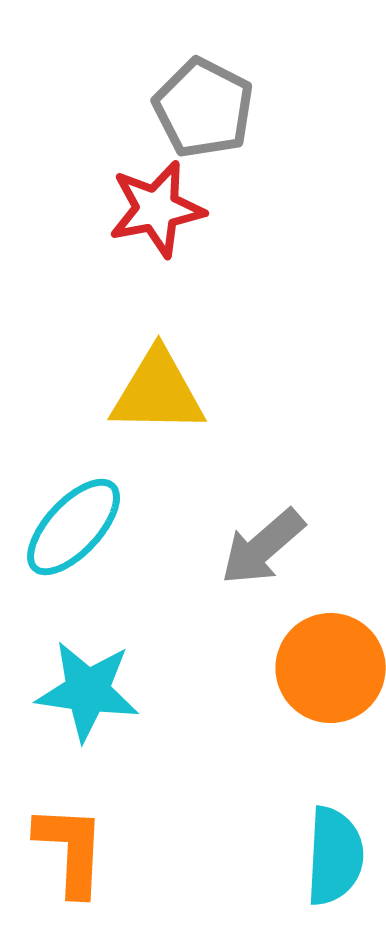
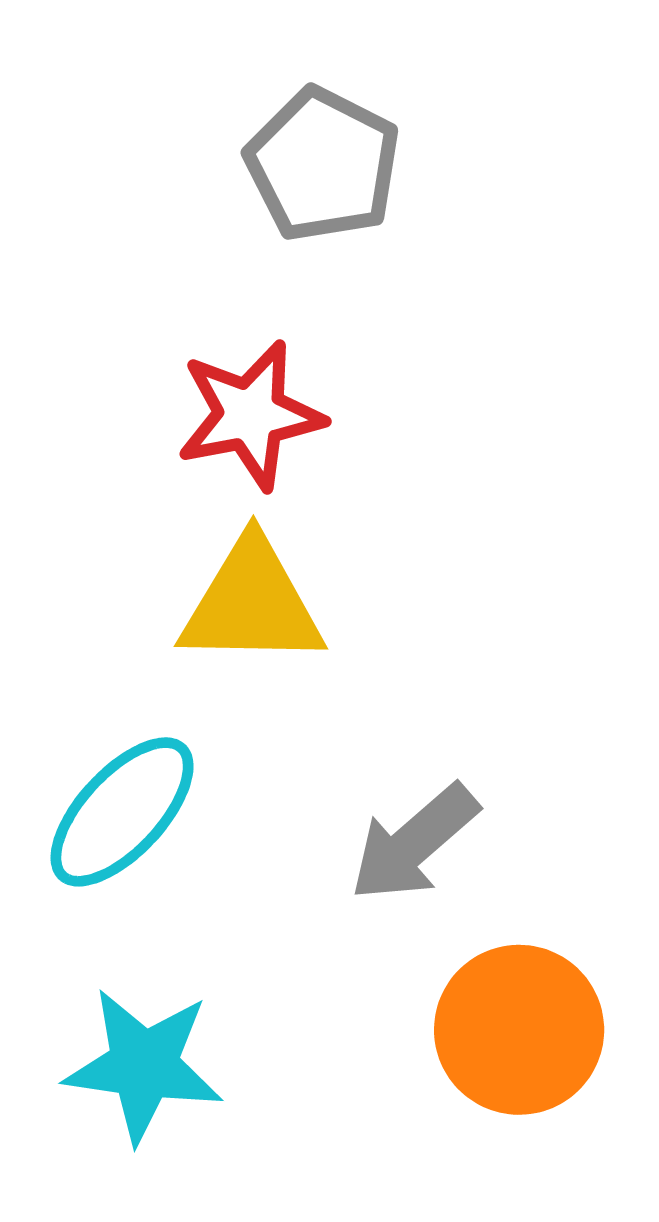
red star: (157, 209) -> (250, 415), moved

